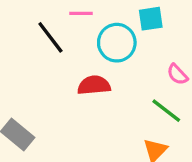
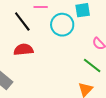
red semicircle: (94, 85) -> (24, 50), moved

